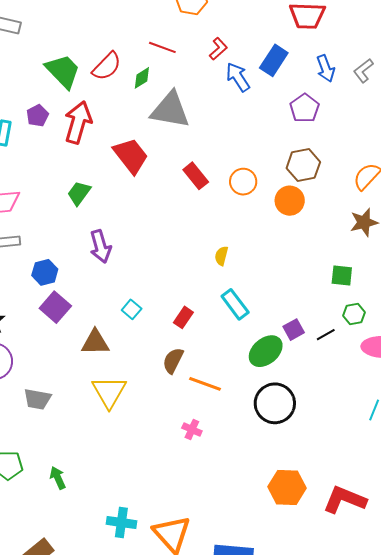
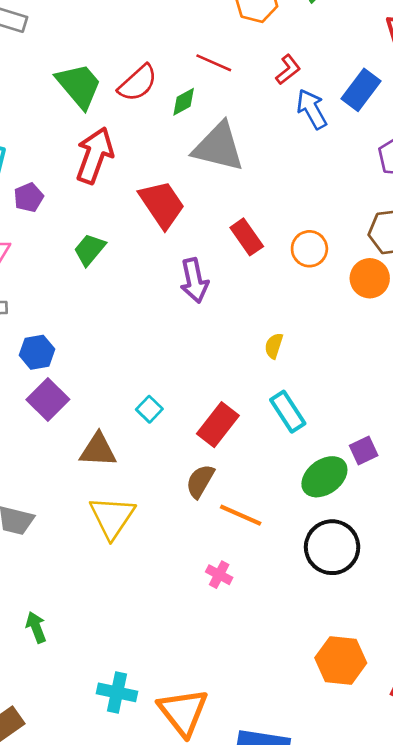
purple pentagon: (37, 116) -> (29, 197), moved
purple arrow: (100, 246) -> (194, 281), moved
red rectangle: (183, 317) -> (218, 425), size x1.5

